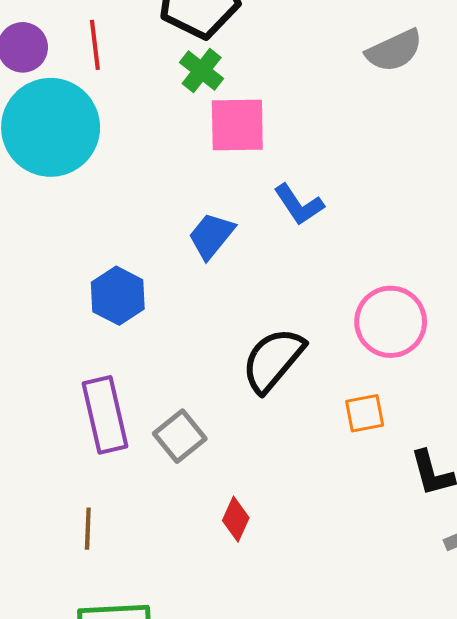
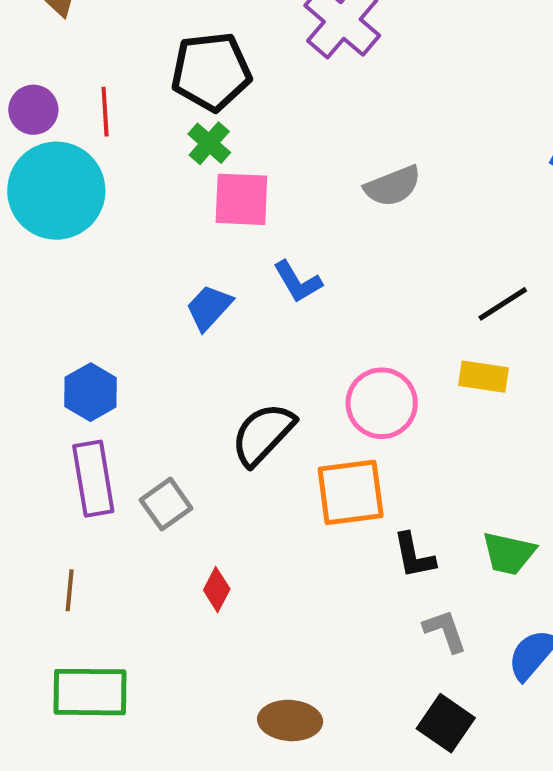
gray semicircle: (394, 51) -> (393, 186), moved
blue hexagon: (118, 296) -> (91, 392), moved
orange square: (365, 413) -> (351, 492), size x1.8

